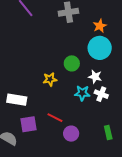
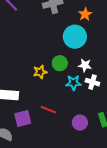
cyan circle: (100, 48) -> (75, 37), moved
green circle: (72, 63) -> (60, 63), moved
purple circle: (71, 134) -> (80, 123), moved

